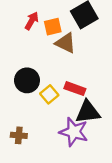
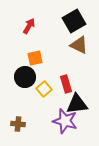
orange square: (53, 27) -> (35, 58), moved
brown triangle: (66, 43) -> (79, 45), moved
red rectangle: (75, 89) -> (66, 84), turned 54

